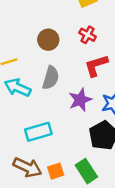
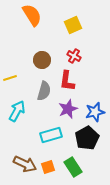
red L-shape: (96, 65) -> (67, 81), moved, turned -65
cyan arrow: (18, 88) -> (17, 111), moved, turned 95
cyan rectangle: (38, 132) -> (51, 135), moved

